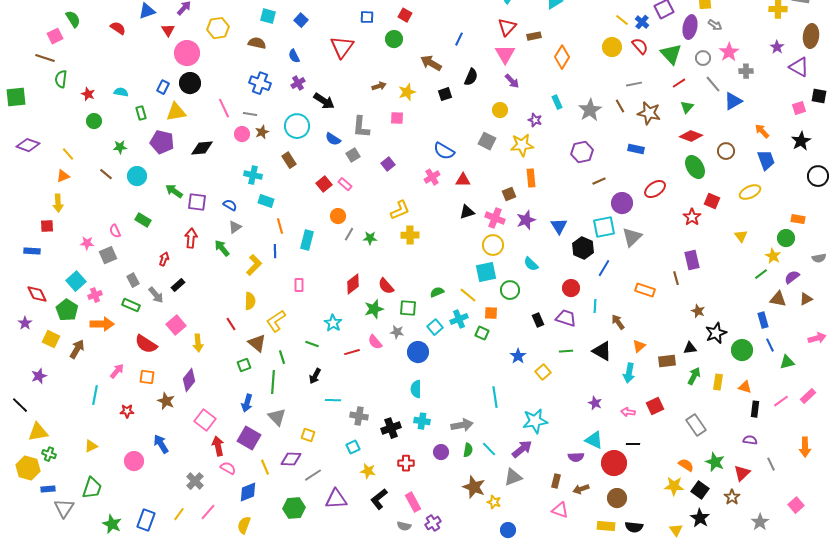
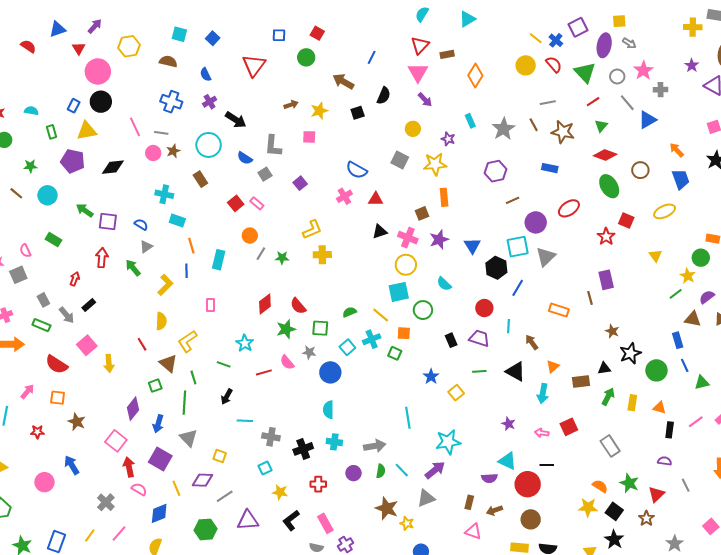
purple diamond: (189, 380) -> (133, 409), moved

